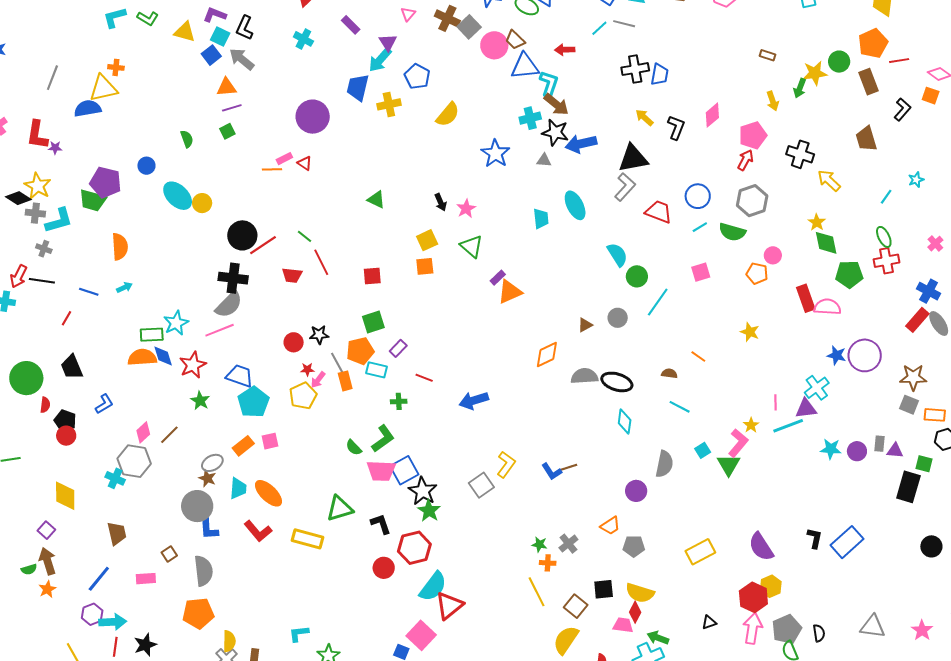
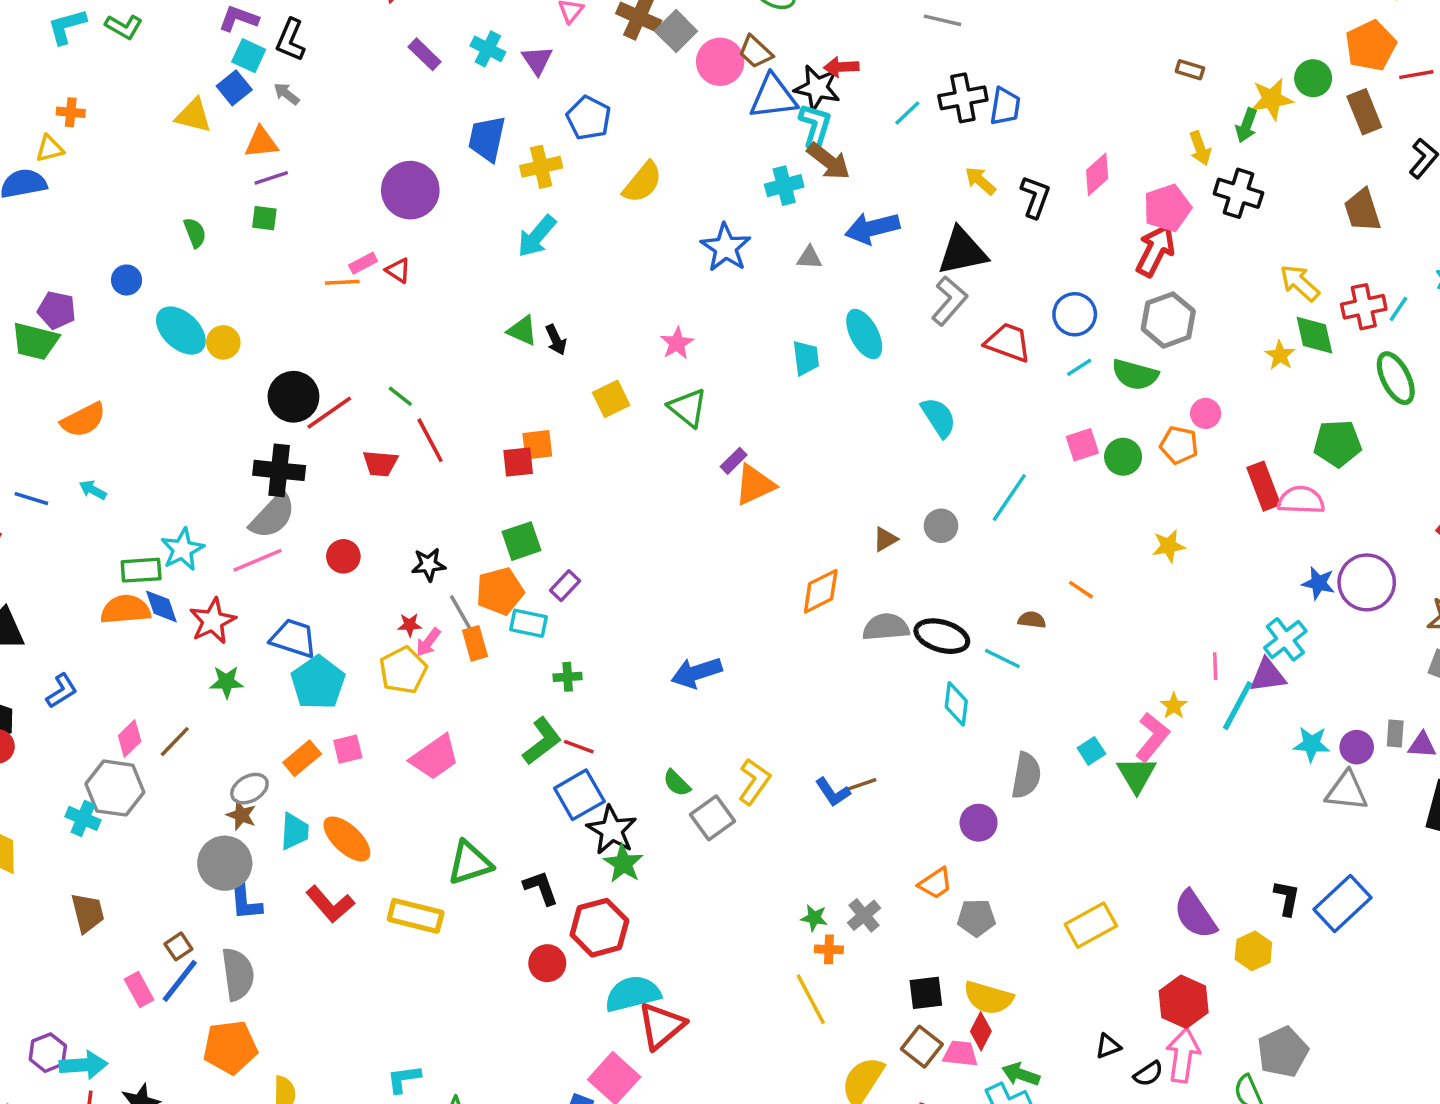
purple rectangle: (351, 25) -> (425, 54), moved
cyan line: (599, 28) -> (907, 113), moved
yellow triangle: (185, 32) -> (193, 116), moved
cyan cross: (303, 39) -> (488, 49), moved
gray arrow: (242, 59) -> (286, 94), size x0.6
cyan arrow: (380, 60) -> (537, 236), moved
yellow triangle: (103, 88) -> (50, 149), size x0.6
green square: (227, 131) -> (264, 218), turned 35
black star: (555, 132) -> (817, 88), moved
black cross: (800, 154) -> (1238, 193), moved
red arrow: (745, 160) -> (1155, 250), size x1.4
purple pentagon: (106, 182) -> (57, 310), size x0.7
black arrow: (441, 202) -> (556, 340), moved
green ellipse: (884, 237) -> (1396, 378), size x1.4
green diamond: (826, 243) -> (1314, 335), moved
orange semicircle: (120, 247) -> (83, 420), turned 68
red cross: (886, 261) -> (1364, 307), moved
orange square: (425, 266) -> (537, 445), moved
green circle: (637, 276) -> (1123, 457), moved
cyan arrow: (125, 287) -> (93, 490), turned -126
yellow star: (750, 332) -> (1169, 546), turned -30
red circle: (294, 342) -> (343, 556), moved
red line: (424, 378) -> (579, 747), moved
green star: (200, 401) -> (227, 682), turned -30
cyan line: (680, 407) -> (1002, 659), moved
cyan line: (788, 426) -> (1238, 706), turned -40
green semicircle: (354, 448) -> (677, 783), moved
pink trapezoid: (381, 471) -> (435, 757), moved, turned -36
blue line: (99, 579) -> (180, 981), moved
pink rectangle: (146, 579) -> (139, 990), turned 66
yellow hexagon: (771, 586) -> (1253, 951), moved
cyan semicircle: (433, 587) -> (633, 994), turned -140
brown square: (576, 606) -> (922, 1047), moved
gray triangle: (873, 627) -> (1347, 791), moved
gray pentagon: (787, 629) -> (1283, 1052), moved
black semicircle: (819, 633) -> (1148, 1074), moved, turned 66

